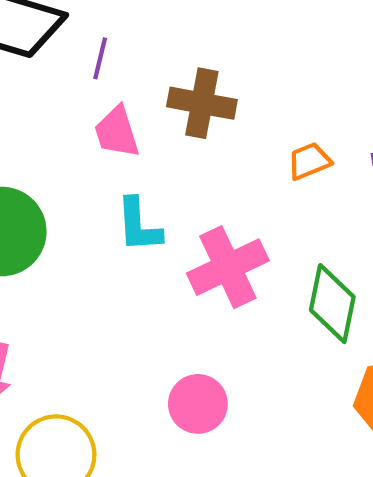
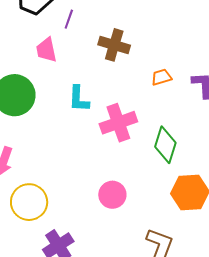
pink trapezoid: (117, 132) -> (46, 50), moved
pink circle: (198, 404) -> (112, 195), moved

